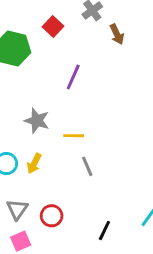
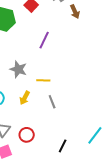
yellow arrow: (34, 163) -> (25, 98), moved

